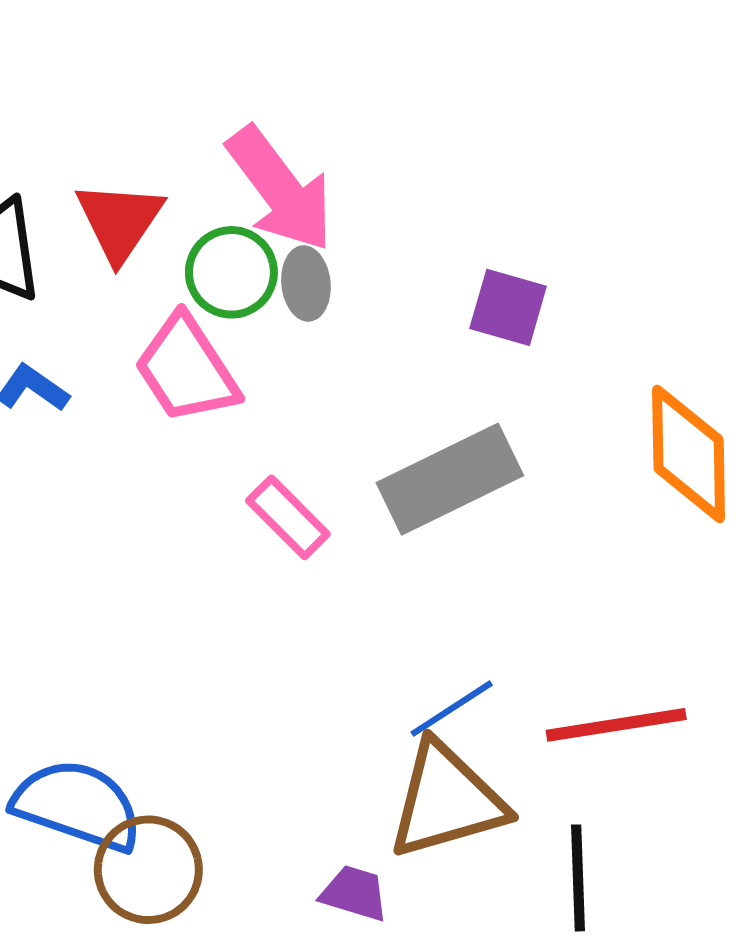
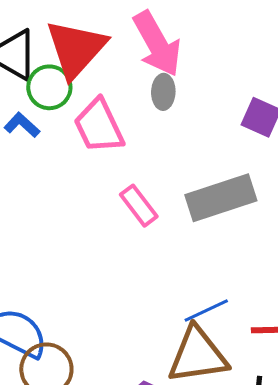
red triangle: (119, 221) -> (76, 49), size x1.4
green circle: (231, 272) -> (49, 87), moved

